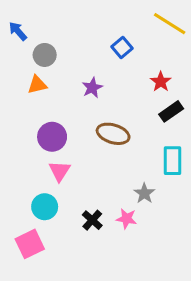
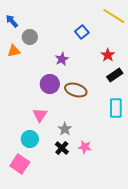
orange triangle: (37, 85) -> (14, 51), moved
purple circle: (52, 137) -> (50, 84), moved
gray star: (144, 193) -> (65, 129), moved
pink square: (30, 244) -> (20, 164), turned -30

